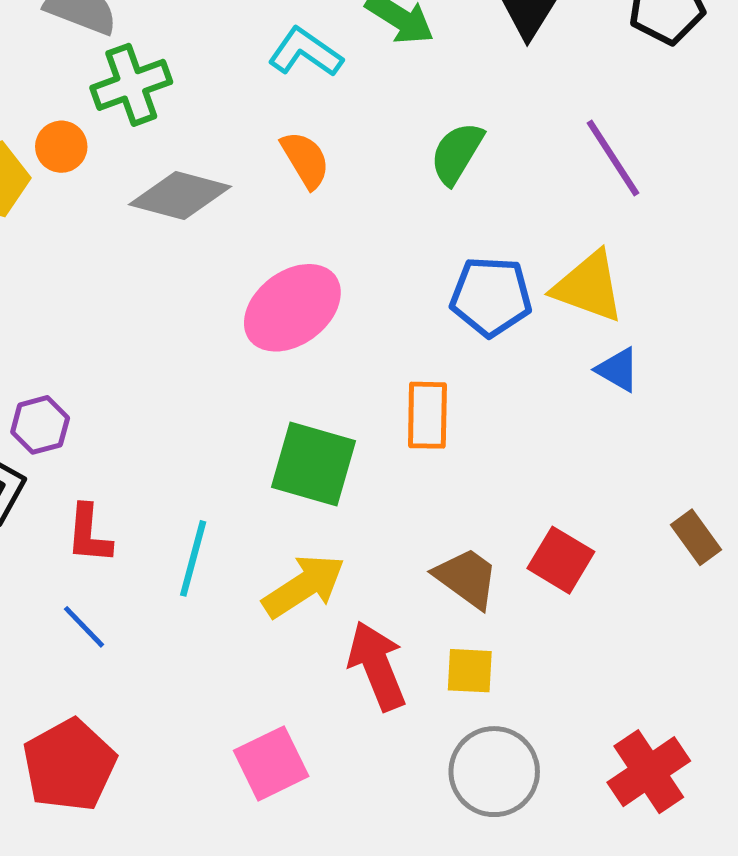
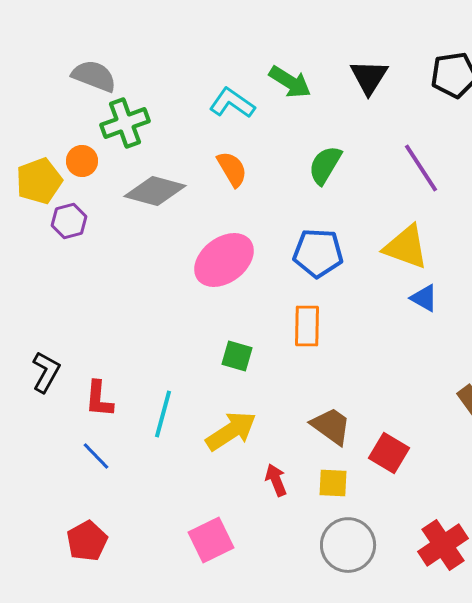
blue pentagon: (491, 296) -> (318, 253), moved
purple hexagon: (40, 425) -> (69, 221), moved
green square: (314, 464) -> (237, 356), size x0.6
red square: (561, 560) -> (389, 453), moved
red arrow: (377, 666) -> (276, 480), size x0.6
red pentagon: (69, 765) -> (87, 541), size x0.7

